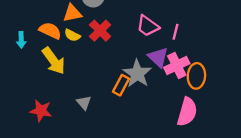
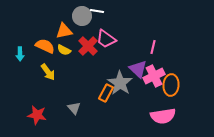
pink trapezoid: (148, 26) -> (106, 39), moved
yellow arrow: (54, 61) -> (48, 72), size x0.7
pink semicircle: (187, 112) -> (163, 116), turned 65

